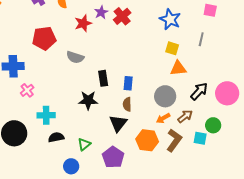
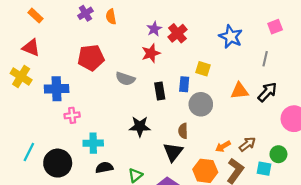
pink square: (210, 10) -> (275, 27), turned -32
red star: (83, 23) -> (151, 53), moved
yellow square: (172, 48) -> (203, 69), moved
black rectangle: (103, 78) -> (160, 91), moved
blue rectangle: (128, 83) -> (184, 84), moved
pink cross: (27, 90) -> (72, 115), turned 32
black arrow: (199, 91) -> (267, 92), moved
gray circle: (165, 96) -> (201, 104), moved

